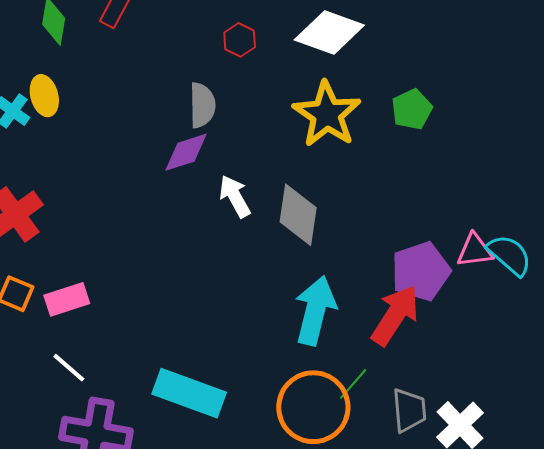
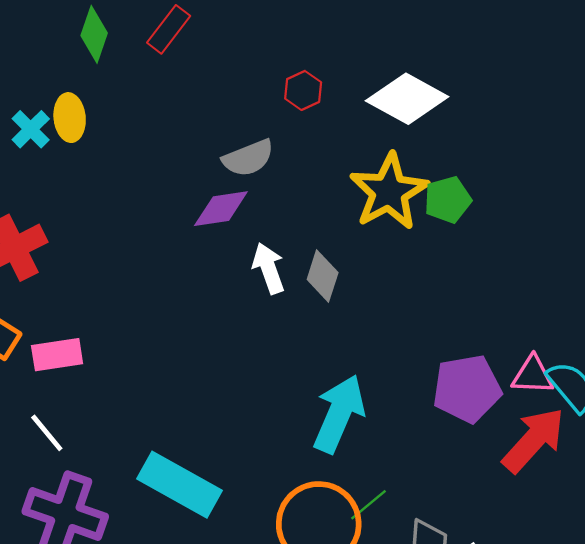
gray semicircle: (202, 105) -> (248, 158), turned 60
green pentagon: (412, 109) -> (448, 200), moved
gray diamond: (298, 215) -> (323, 276), moved, size x0.7
red arrow: (395, 315) -> (533, 440), moved

